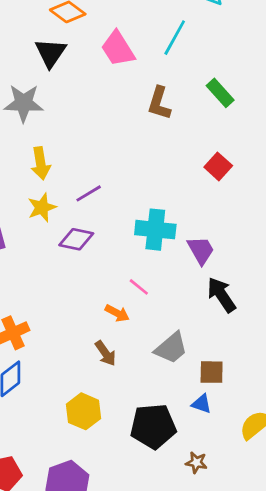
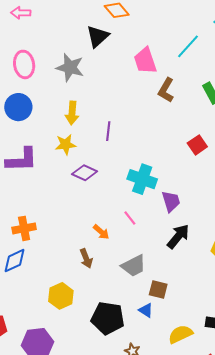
pink trapezoid: (118, 49) -> (145, 61), moved
purple line: (89, 193) -> (108, 131), moved, turned -66
pink line: (139, 287) -> (130, 218), moved
black arrow: (221, 295) -> (178, 236), turned 60

